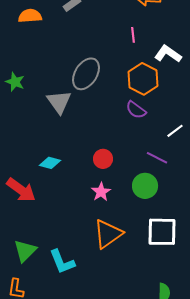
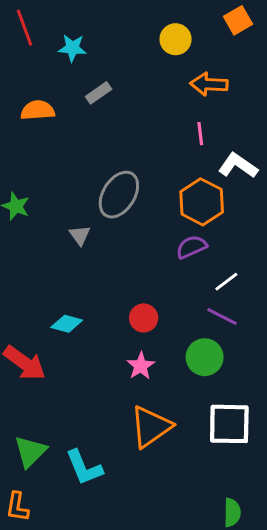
pink line: (133, 35) -> (200, 134), moved
gray triangle: (59, 102) -> (80, 235), size x0.6
purple semicircle: (136, 110) -> (192, 247), turned 120
white line: (175, 131) -> (226, 282), moved

